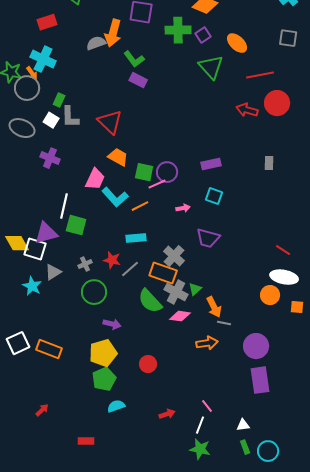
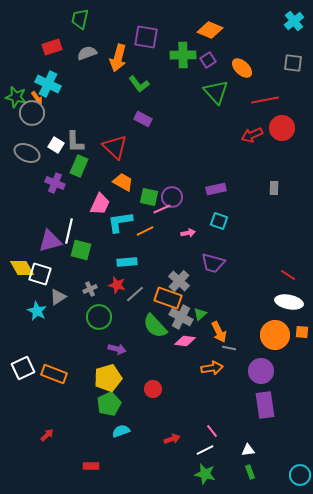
gray semicircle: (96, 43) -> (87, 53), moved
purple rectangle: (138, 80) -> (143, 119), moved
green rectangle: (59, 100) -> (79, 166), moved, size x1.5
red arrow: (247, 110) -> (252, 135), turned -40
cyan L-shape: (115, 197) -> (120, 222), turned 124
purple triangle: (46, 233) -> (50, 241), moved
cyan rectangle: (136, 238) -> (127, 262), moved
orange circle: (270, 295) -> (275, 335), moved, size x1.5
white line: (200, 425) -> (205, 450), turned 42
cyan circle: (268, 451) -> (300, 475), moved

